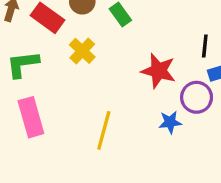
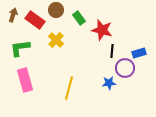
black line: (205, 46) -> (112, 51), moved
red star: (158, 71) -> (102, 30), moved

